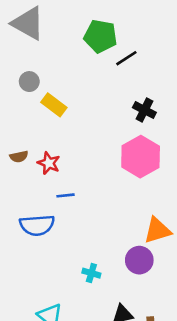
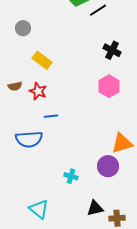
yellow rectangle: (54, 105) -> (42, 60), moved
pink hexagon: (141, 157) -> (109, 86), size x0.7

